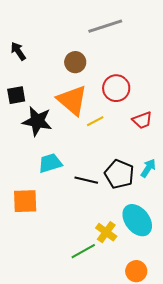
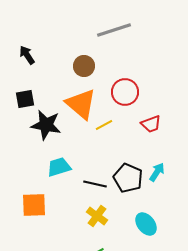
cyan ellipse: (137, 220) -> (146, 224), size x0.7
yellow cross: (106, 232) -> (97, 216), moved

